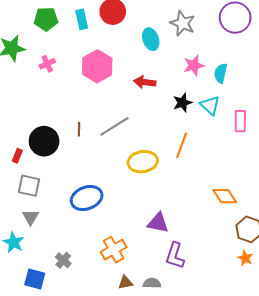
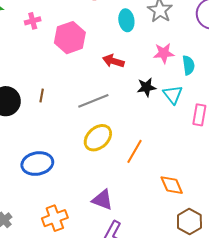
pink cross: (47, 64) -> (33, 21), moved
cyan semicircle: (221, 73) -> (188, 65), turned 150
gray line: (114, 126) -> (93, 101), moved
orange line: (182, 145) -> (135, 151), moved
yellow ellipse: (143, 162) -> (98, 138), turned -44

